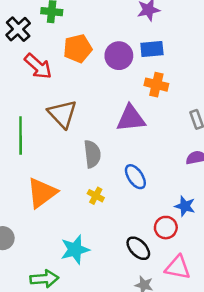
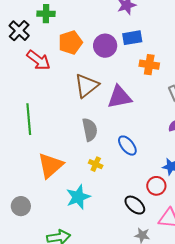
orange cross: (156, 85) -> (149, 65), moved
brown triangle: (62, 114) -> (87, 86), moved, turned 40
cyan star: (75, 250) -> (78, 197), moved

